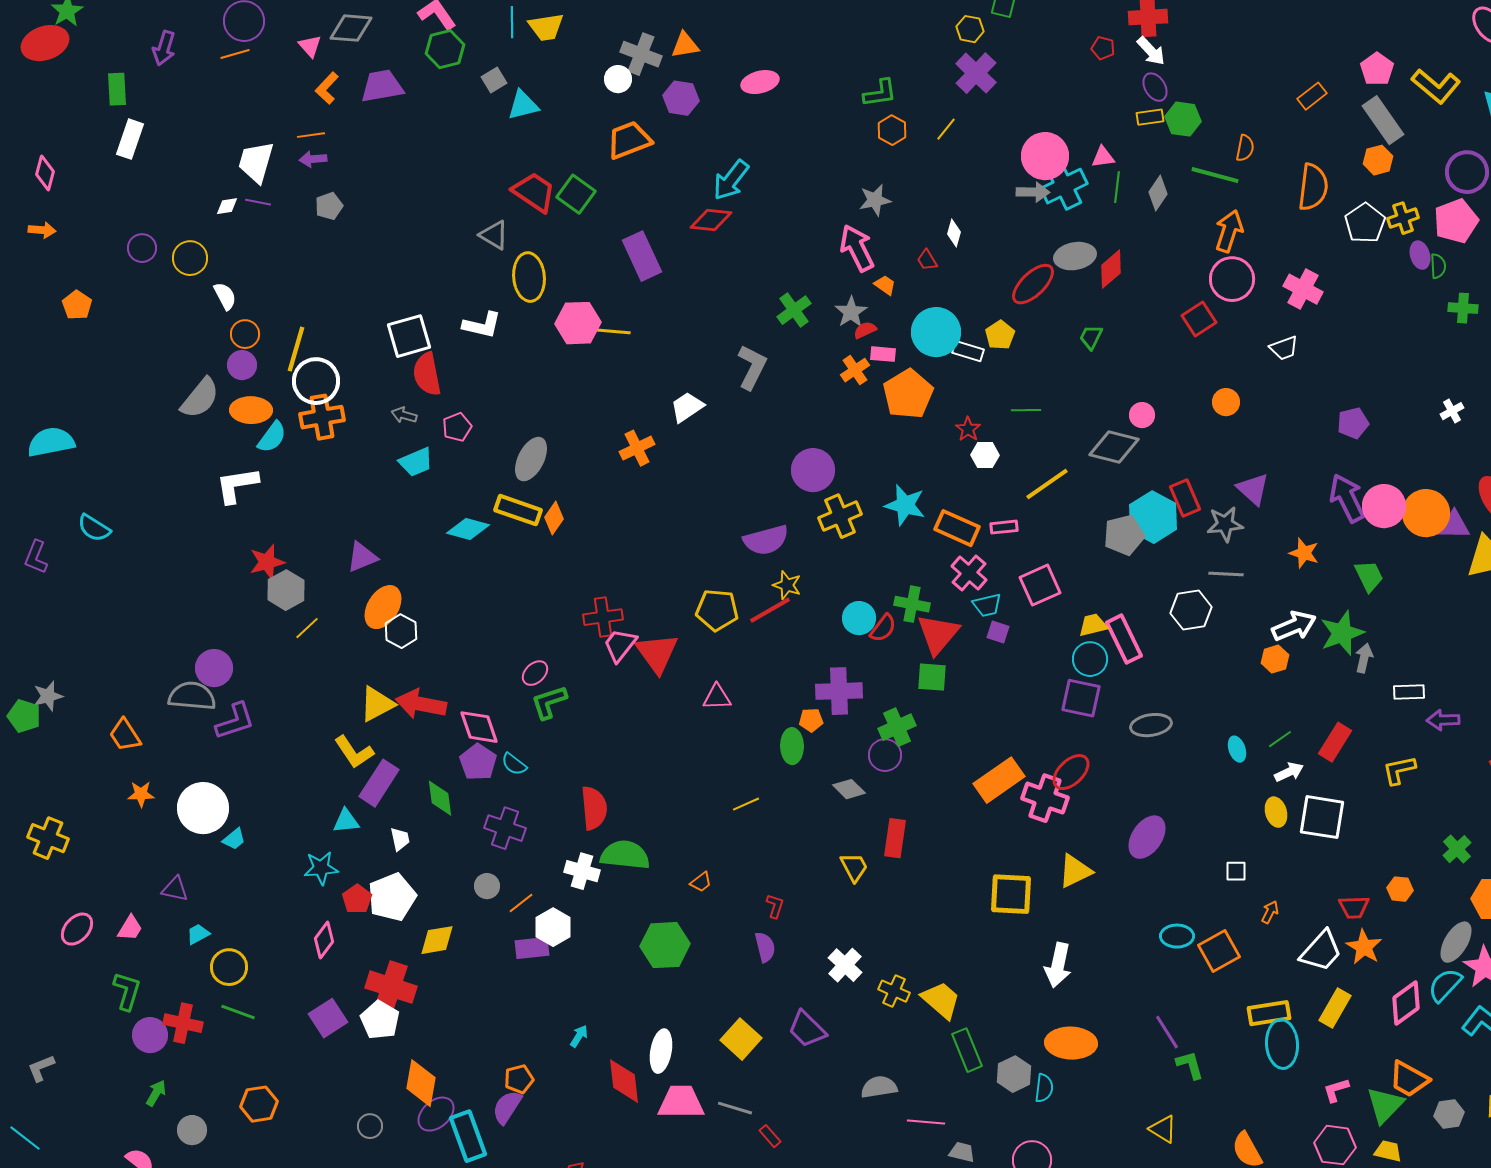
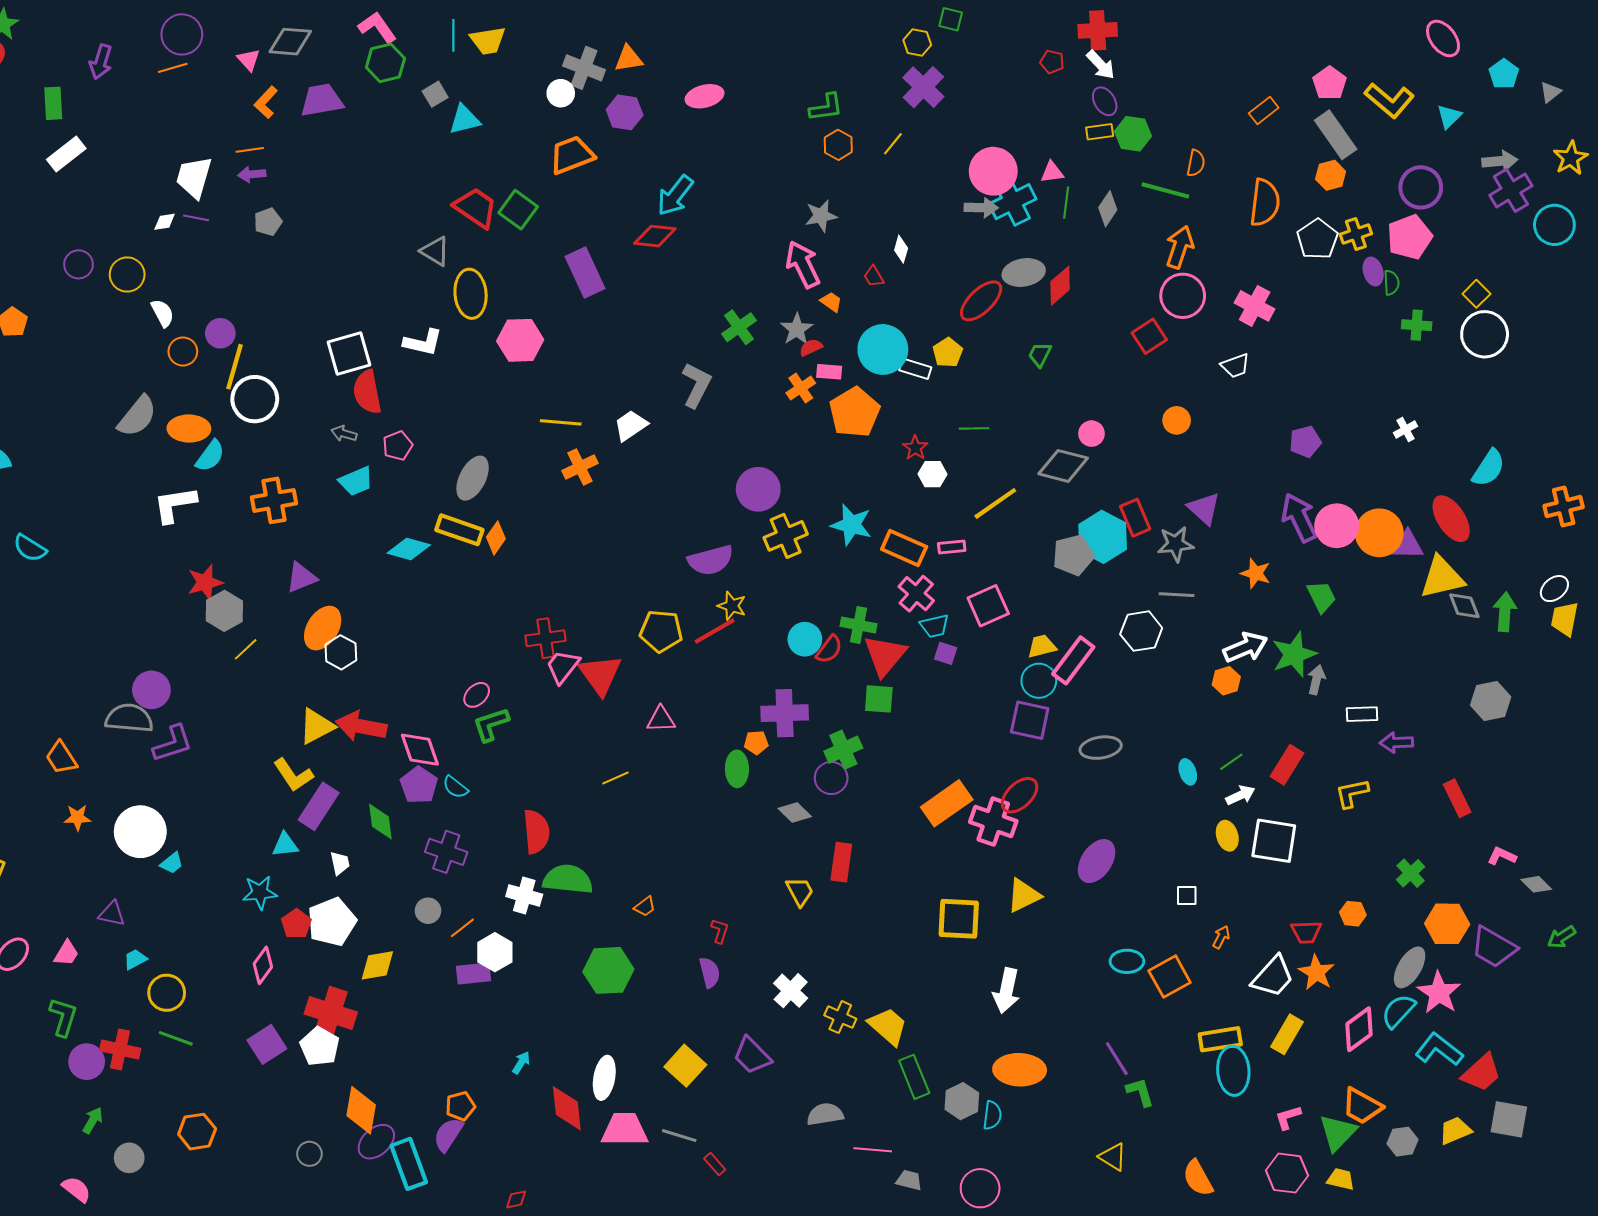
white rectangle: (130, 139) -> (66, 154), turned 33
yellow line: (610, 331) -> (561, 422), moved
purple circle: (242, 365) -> (220, 333), moved
orange cross: (322, 417) -> (274, 500), moved
pink rectangle: (1124, 639) -> (1073, 660), turned 63
yellow line: (746, 804) -> (615, 778), moved

